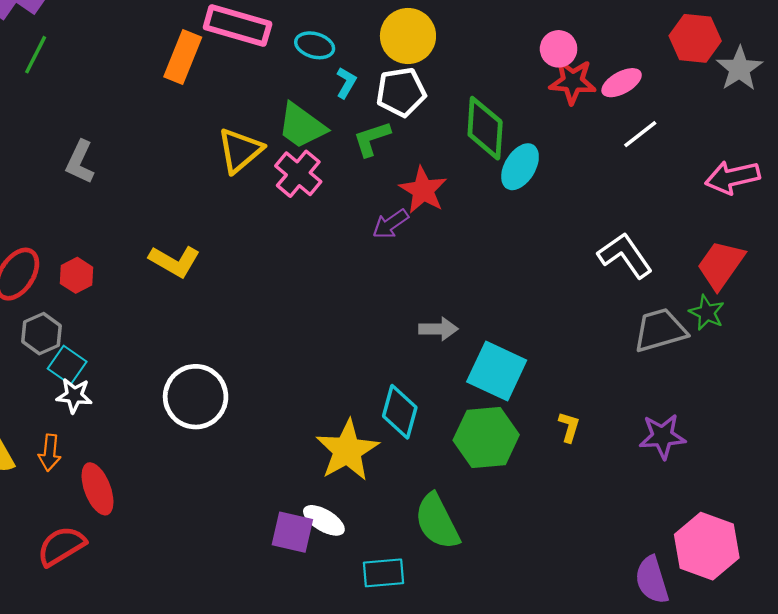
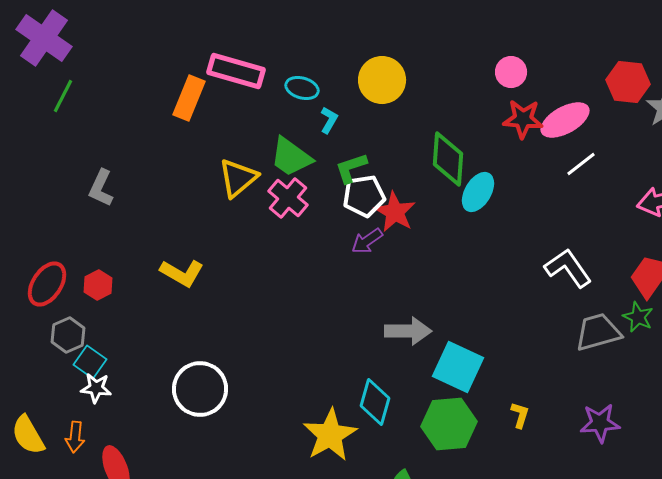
pink circle: (559, 49) -> (511, 72), moved
pink ellipse: (622, 83) -> (565, 120), size x1.4
white pentagon: (401, 92) -> (364, 196), moved
gray arrow: (438, 329) -> (408, 331), size x1.4

